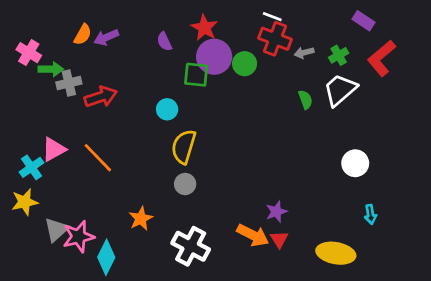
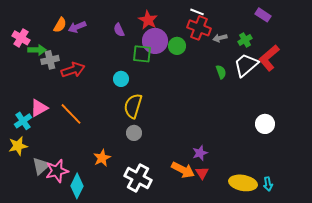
red L-shape: (382, 58) -> (269, 58), moved
white circle: (355, 163) -> (265, 124), moved
cyan arrow: (370, 214) -> (268, 184), moved

